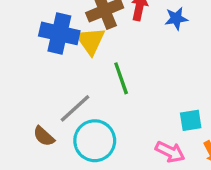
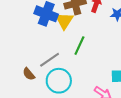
green line: (121, 78) -> (79, 46), turned 36

